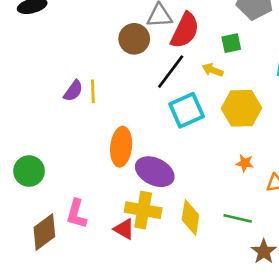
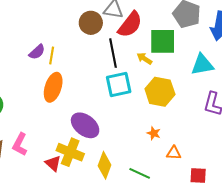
green square: (231, 43) -> (163, 41), size x1.8
black line: (171, 72) -> (113, 53), turned -60
orange ellipse: (121, 147) -> (53, 87), moved

